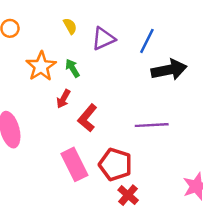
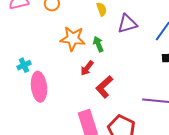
orange star: (41, 66) -> (73, 39), turned 30

